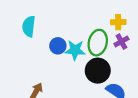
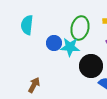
green ellipse: (98, 43) -> (80, 28), moved

